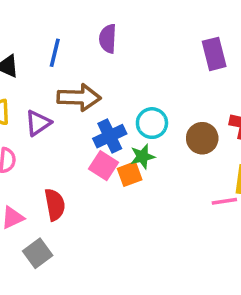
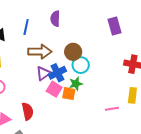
purple triangle: (38, 123) -> (43, 73), moved
brown circle: (202, 138) -> (73, 52), moved
orange square: (130, 174) -> (69, 94), turned 32
pink line: (224, 201) -> (112, 109), moved

